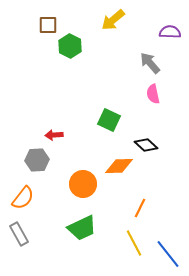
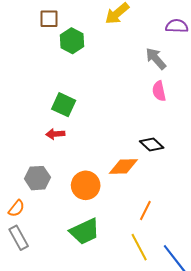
green square: (109, 120) -> (64, 105), moved
gray hexagon: (37, 160) -> (37, 178), moved
orange semicircle: (23, 198) -> (16, 208), moved, size x0.7

